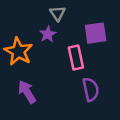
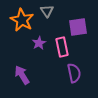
purple star: (48, 34) -> (39, 43), moved
orange star: (18, 51) -> (22, 20), moved

